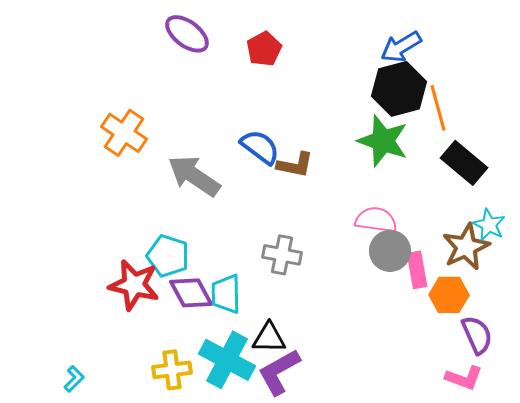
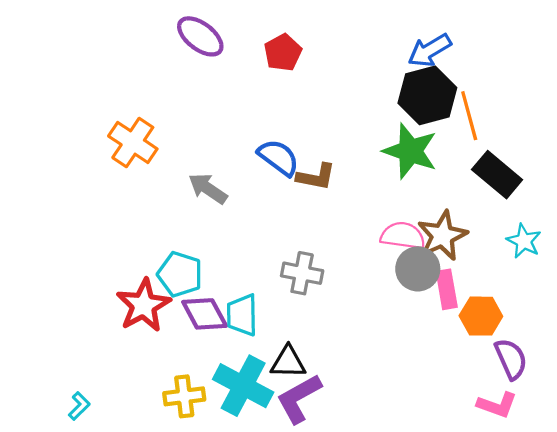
gray arrow: (194, 176) -> (208, 189), size x0.7
brown star: (466, 247) -> (442, 236), moved
red star: (134, 285) -> (144, 305), turned 30

